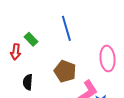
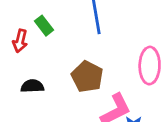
black semicircle: (28, 82) -> (32, 86), turned 77

